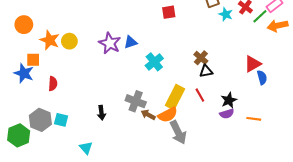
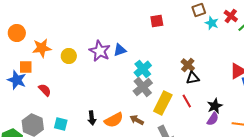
orange star: (50, 40) -> (42, 48), turned -30
yellow circle: (69, 41) -> (69, 56), moved
red semicircle: (53, 84) -> (45, 90), turned -48
gray cross: (136, 101) -> (143, 87), moved, turned 30
purple semicircle: (227, 114) -> (213, 119), turned -40
orange semicircle: (168, 115) -> (114, 120), moved
cyan square: (61, 120) -> (61, 124), moved

